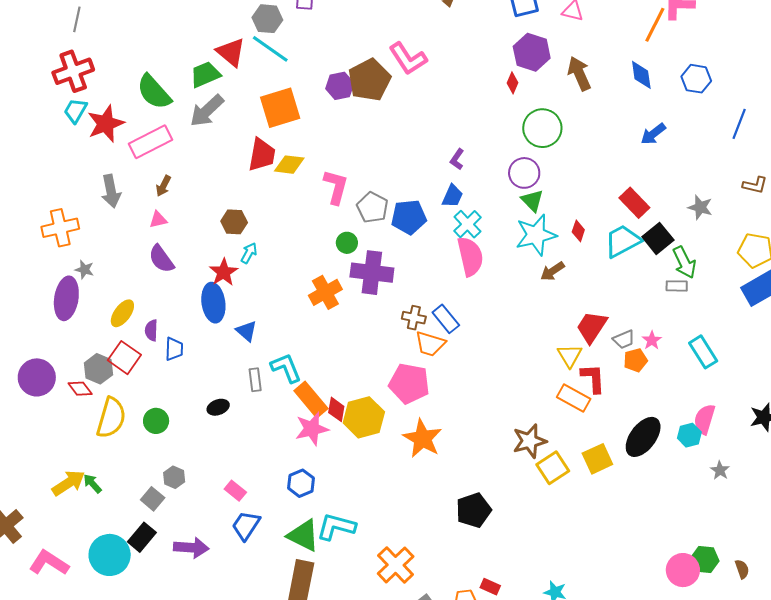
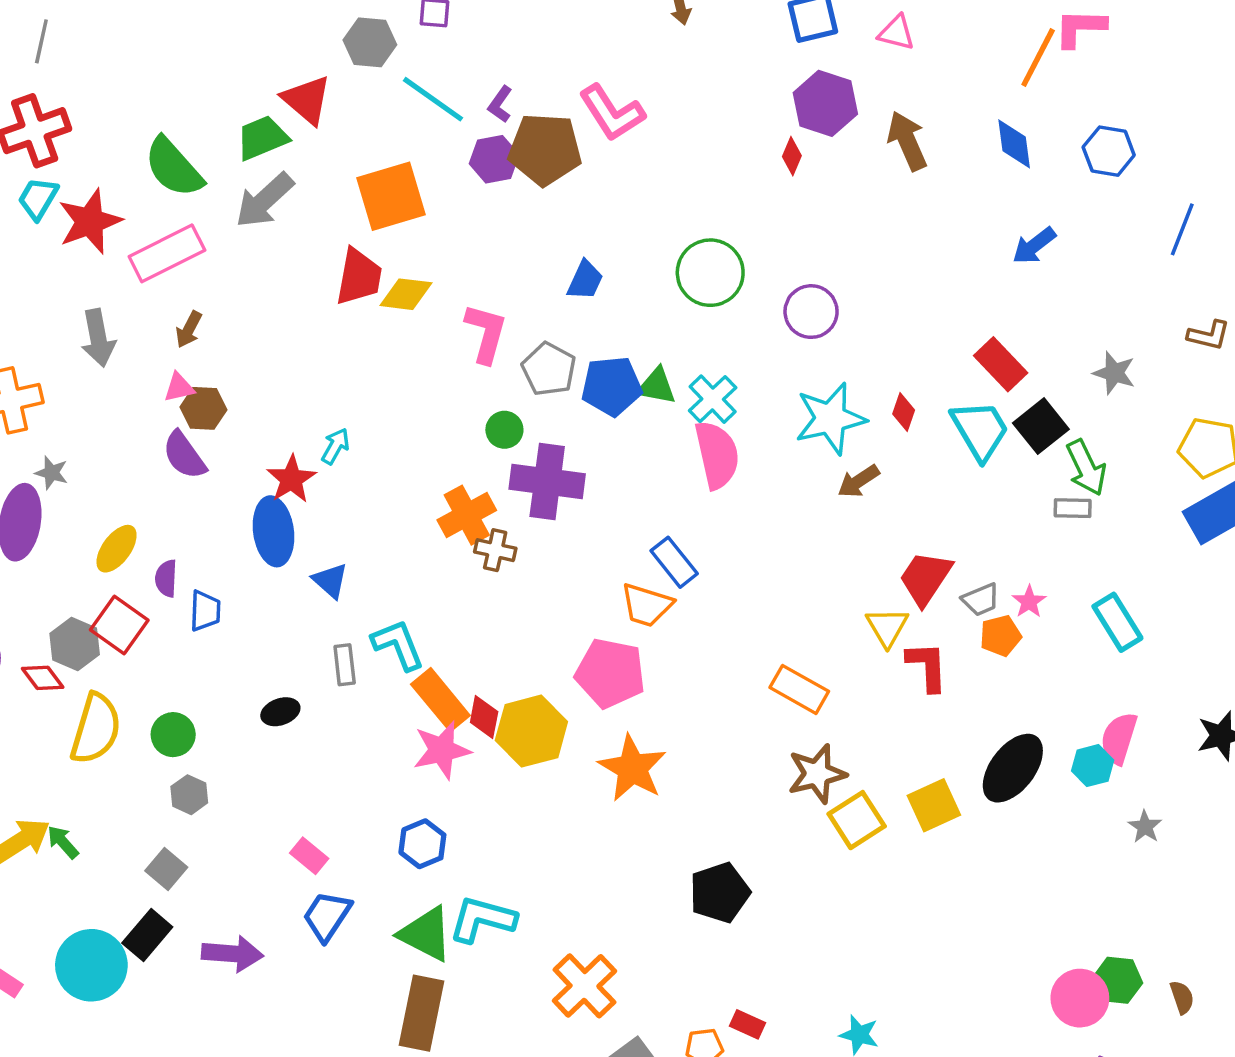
cyan line: (270, 49) -> (433, 99), moved
brown pentagon: (369, 80) -> (545, 149), turned 30
green circle: (542, 128) -> (710, 273), moved
purple L-shape: (457, 159) -> (500, 104), moved
blue trapezoid: (452, 196) -> (585, 280), moved
green triangle: (532, 201) -> (657, 386), moved, turned -35
brown hexagon: (234, 222) -> (203, 408), moved
cyan trapezoid: (623, 241) -> (980, 430), turned 87
brown cross: (414, 318) -> (495, 550), moved
orange rectangle: (574, 398) -> (799, 689), moved
gray hexagon: (174, 477) -> (189, 795), moved

